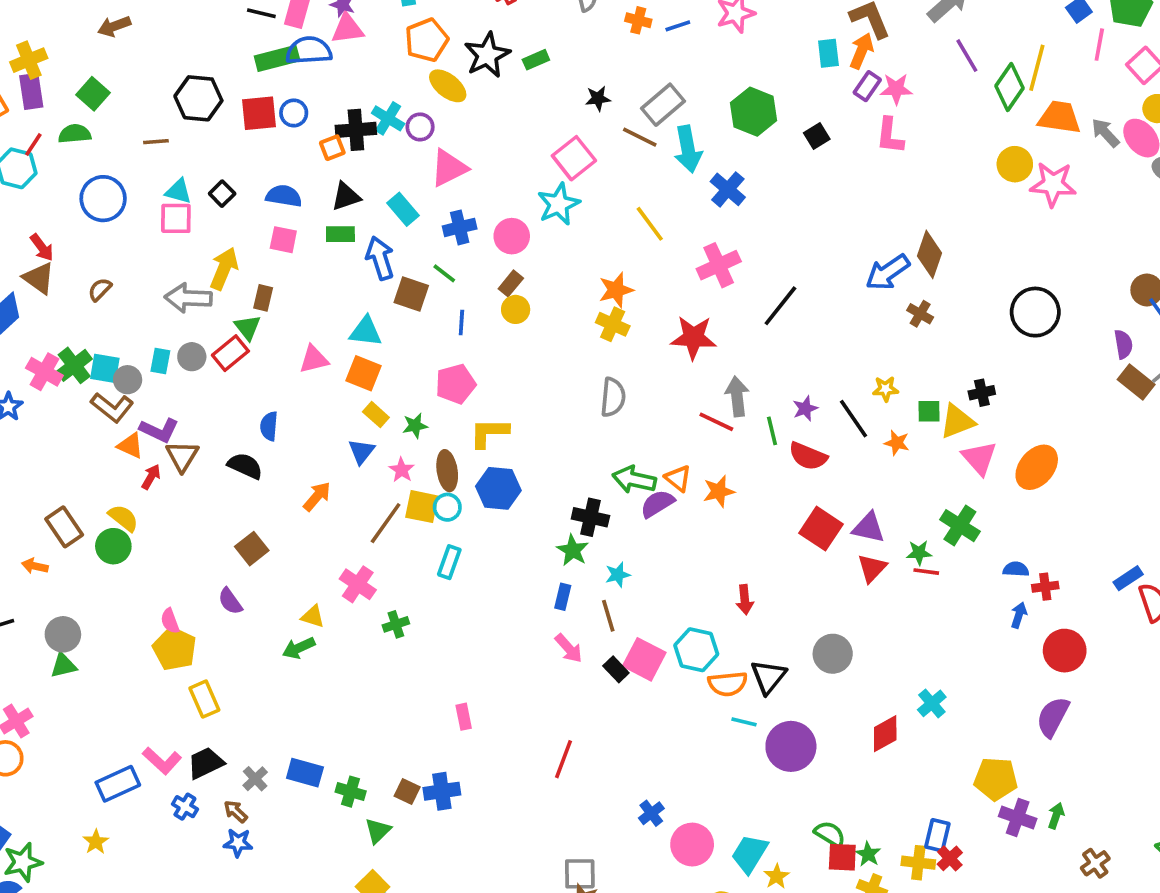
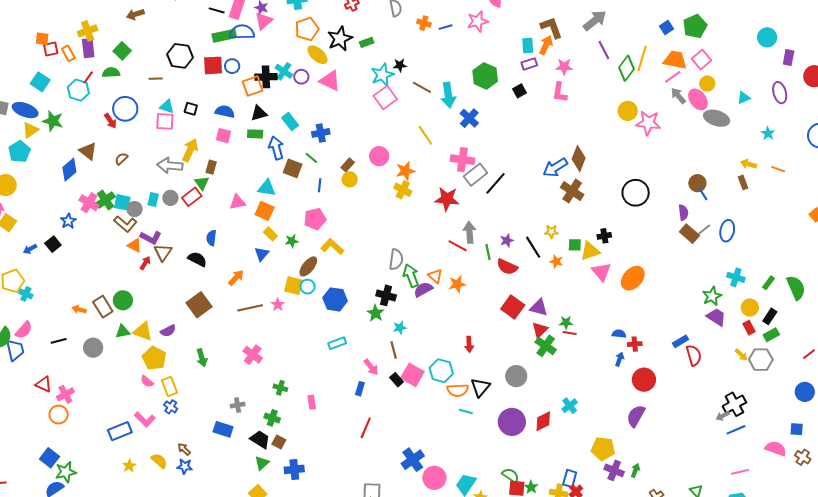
pink triangle: (347, 29) -> (264, 21), turned -36
pink line: (1099, 45) -> (673, 77), moved, turned 42
purple rectangle: (867, 86) -> (529, 64), moved, turned 35
gray rectangle: (663, 105) -> (476, 175), moved
orange trapezoid: (1059, 117) -> (675, 60), moved
orange square: (332, 148) -> (253, 86), size x1.5
pink triangle: (449, 168) -> (330, 81), moved, turned 50
black square: (222, 194) -> (191, 109), turned -32
cyan star: (559, 204) -> (382, 75), moved
pink circle: (512, 236) -> (379, 156), moved
red arrow: (42, 247) -> (110, 121), moved
pink cross: (719, 265) -> (462, 160), turned 30
brown cross: (920, 314) -> (572, 191), size x1.6
gray semicircle: (613, 397) -> (396, 259), moved
yellow L-shape: (489, 433) -> (332, 247), turned 40
pink star: (402, 470) -> (278, 305), moved
brown ellipse: (447, 471) -> (308, 266), turned 45
green arrow: (634, 480) -> (411, 276), turned 55
blue hexagon: (498, 488) -> (335, 299), moved
yellow semicircle: (123, 518) -> (159, 461), moved
brown line: (386, 523) -> (250, 308), moved, turned 40
green cross: (960, 526) -> (546, 346), moved
brown rectangle: (64, 527) -> (103, 307), moved
brown square: (252, 549) -> (199, 305), size x1.4
cyan rectangle: (449, 562) -> (337, 343), moved, turned 48
pink cross: (358, 584) -> (253, 355), moved
blue rectangle: (563, 597) -> (360, 389), moved
purple semicircle: (230, 601) -> (168, 331), moved, turned -84
yellow triangle: (313, 616) -> (143, 331), moved, size x1.5
pink semicircle: (170, 621) -> (147, 381), moved, turned -32
green cross: (396, 624) -> (280, 388), moved, turned 32
green arrow: (299, 648) -> (202, 358), moved, turned -84
green triangle: (64, 665) -> (123, 332), moved
purple circle: (791, 746) -> (512, 422), moved
black trapezoid: (206, 763) -> (260, 439), moved, turned 55
gray cross: (255, 779) -> (238, 405), moved, turned 32
blue cross: (442, 791) -> (294, 469), moved
green cross: (351, 792) -> (272, 418), moved
blue cross: (185, 807) -> (171, 407), moved
blue cross: (651, 813) -> (413, 460), size x1.6
yellow star: (96, 842) -> (129, 466), moved

